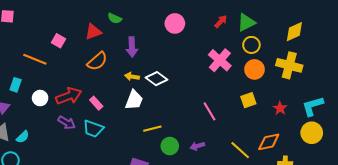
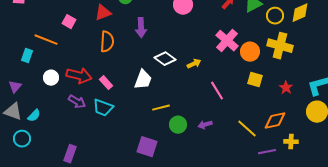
yellow circle: (251, 45) -> (275, 16), moved
orange semicircle: (97, 61) -> (107, 42), turned -45
yellow cross: (289, 65) -> (280, 46), moved
orange circle: (255, 69) -> (250, 52), moved
yellow arrow: (132, 77) -> (194, 64), moved, turned 144
cyan rectangle: (16, 85) -> (27, 56), moved
red arrow: (69, 96) -> (79, 76), turned 35
yellow square: (248, 100) -> (255, 80), turned 35

